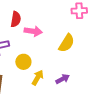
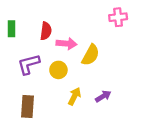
yellow semicircle: (67, 43) -> (91, 55), moved
yellow circle: (23, 62) -> (58, 70), moved

